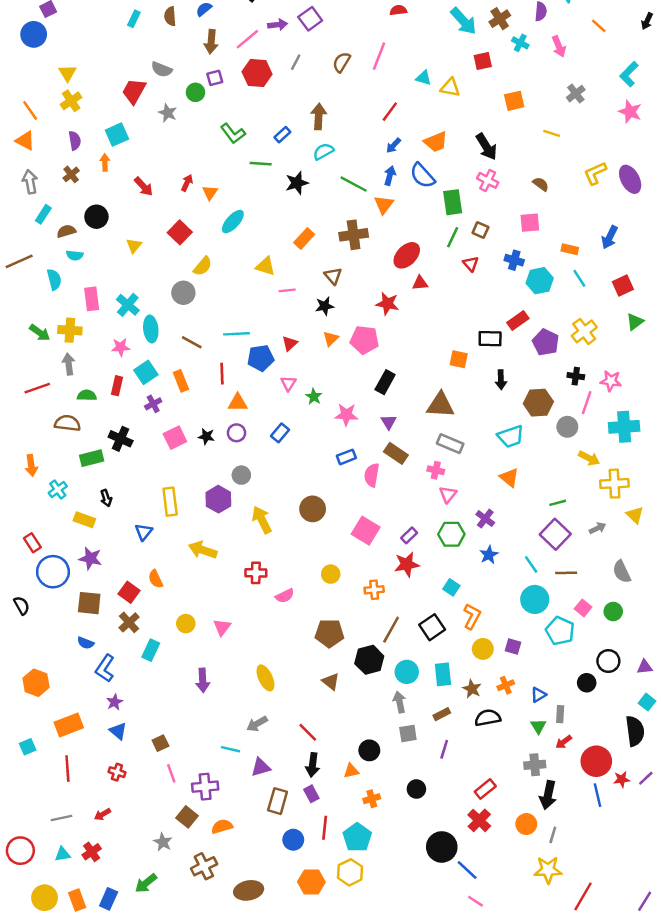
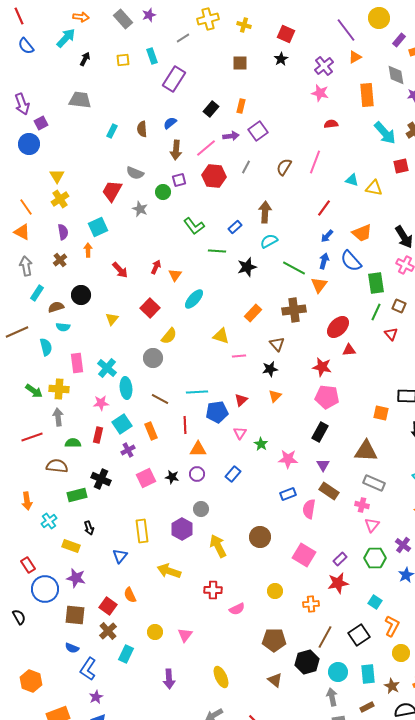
pink pentagon: (364, 340) -> (327, 397), moved

